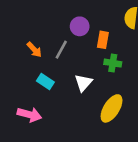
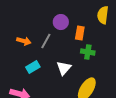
orange arrow: (34, 50) -> (24, 41), turned -32
cyan rectangle: (45, 81) -> (33, 67), turned -64

